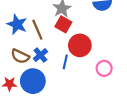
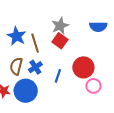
red circle: (80, 45) -> (83, 67), moved
brown semicircle: (20, 56) -> (16, 66), turned 72

